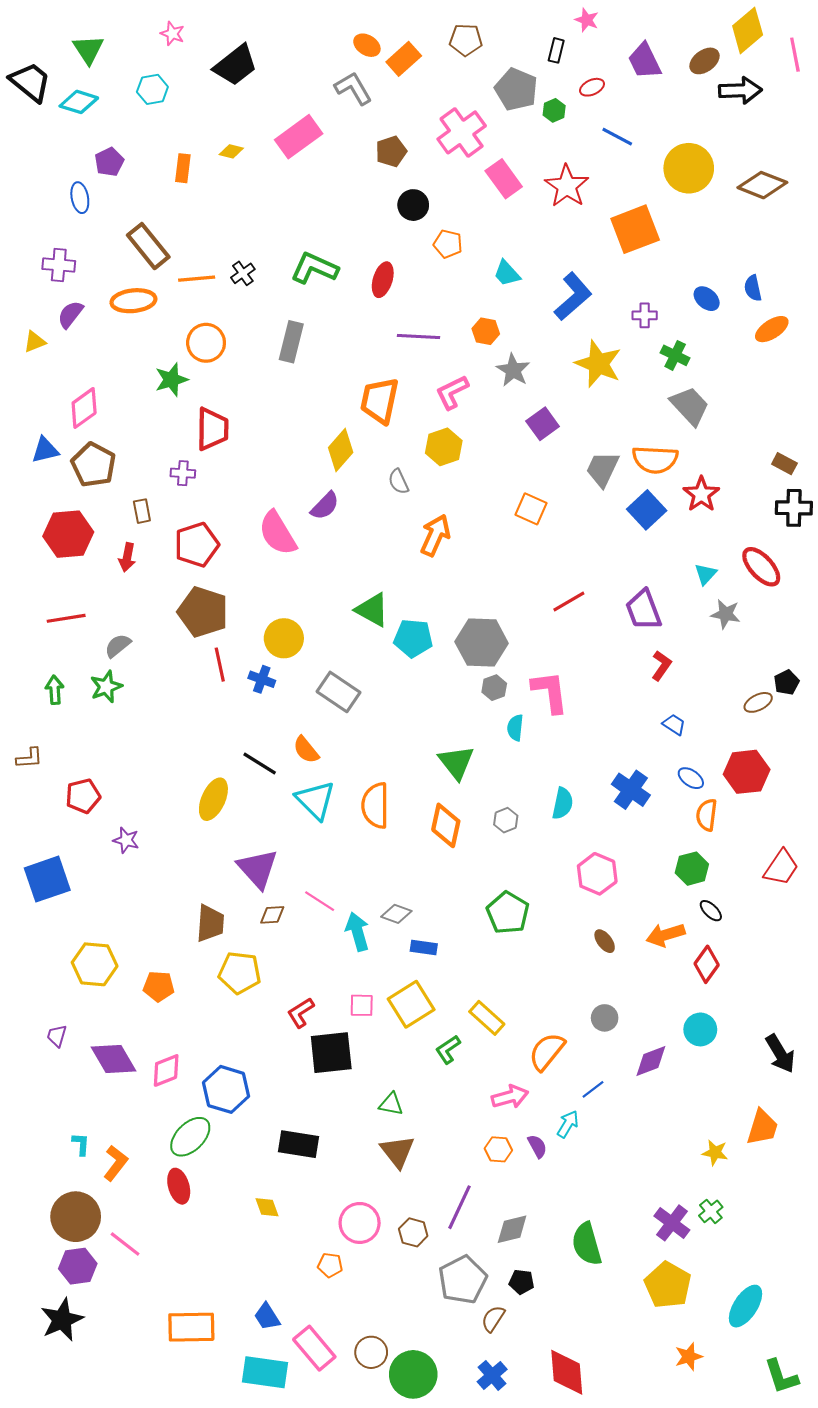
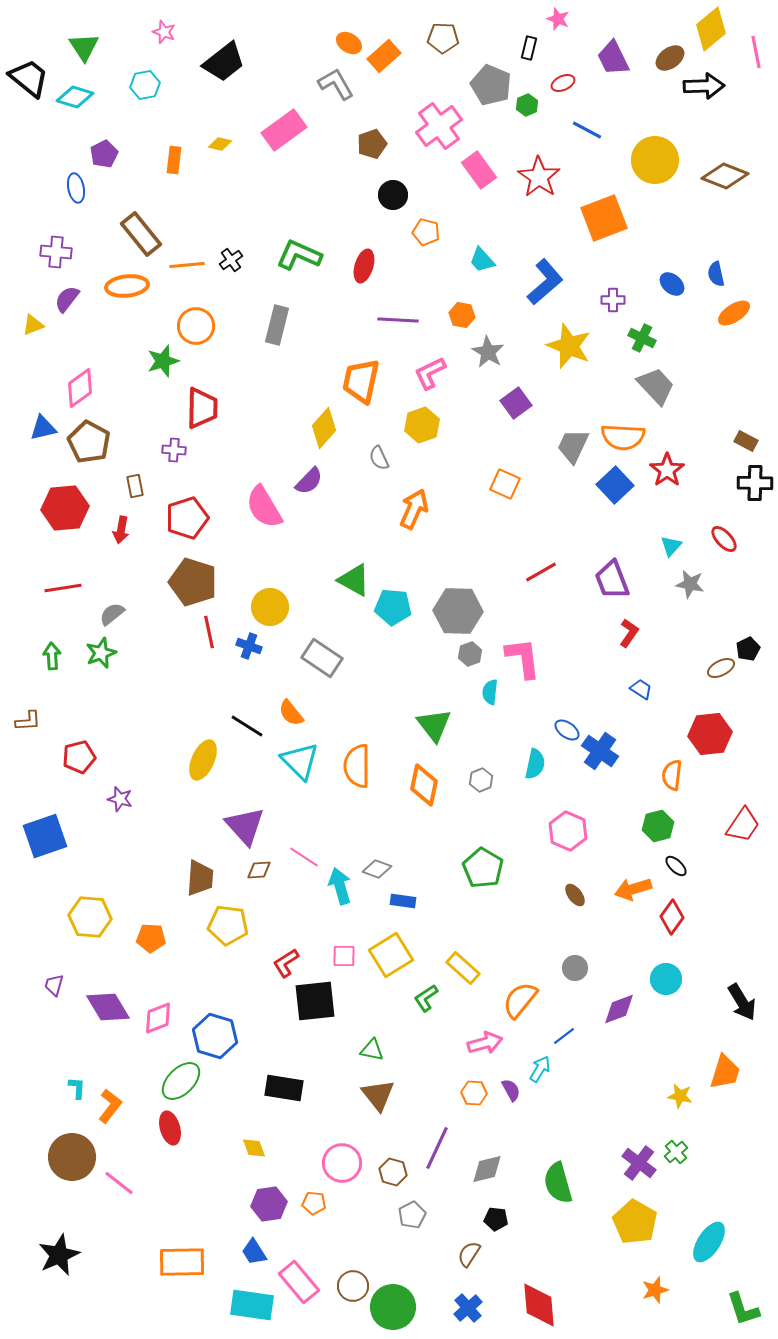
red ellipse: (761, 567) -> (724, 539), size x0.7
blue ellipse: (691, 778) -> (567, 730), moved
purple hexagon: (78, 1266) -> (269, 1204), moved
gray pentagon: (463, 1280) -> (412, 1215), moved, size x0.6

